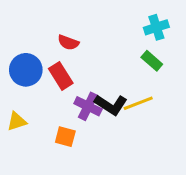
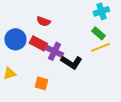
red rectangle: (61, 76) -> (38, 43), turned -30
yellow line: (138, 103) -> (100, 47), moved
purple cross: (88, 106) -> (54, 51), moved

